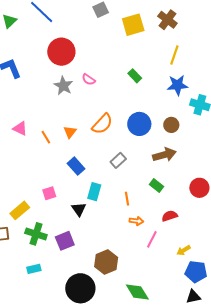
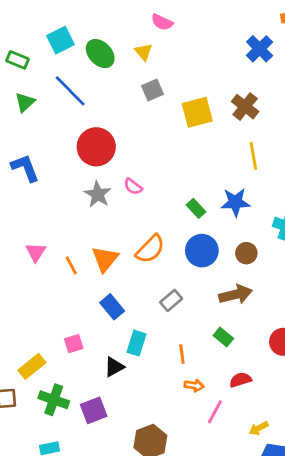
yellow line: (174, 55) -> (253, 156), turned -30
green rectangle: (135, 76) -> (196, 208), moved
blue star: (177, 85) -> (235, 202), moved
pink triangle: (20, 128) -> (36, 252), turned 35
orange triangle: (70, 132) -> (105, 259), size x1.5
black triangle: (79, 209) -> (114, 367), turned 35

